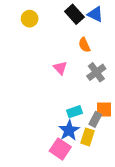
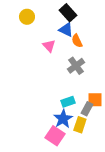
blue triangle: (95, 14) -> (66, 30), moved
pink triangle: (60, 68) -> (49, 46), moved
gray cross: (96, 72) -> (76, 66), moved

